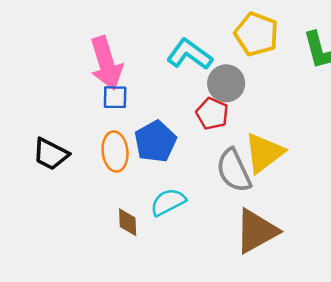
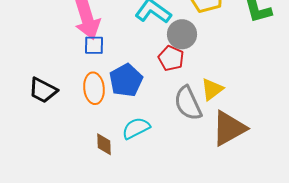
yellow triangle: (264, 153) -> (212, 89), size x0.7
brown triangle: (256, 231) -> (229, 128), moved

